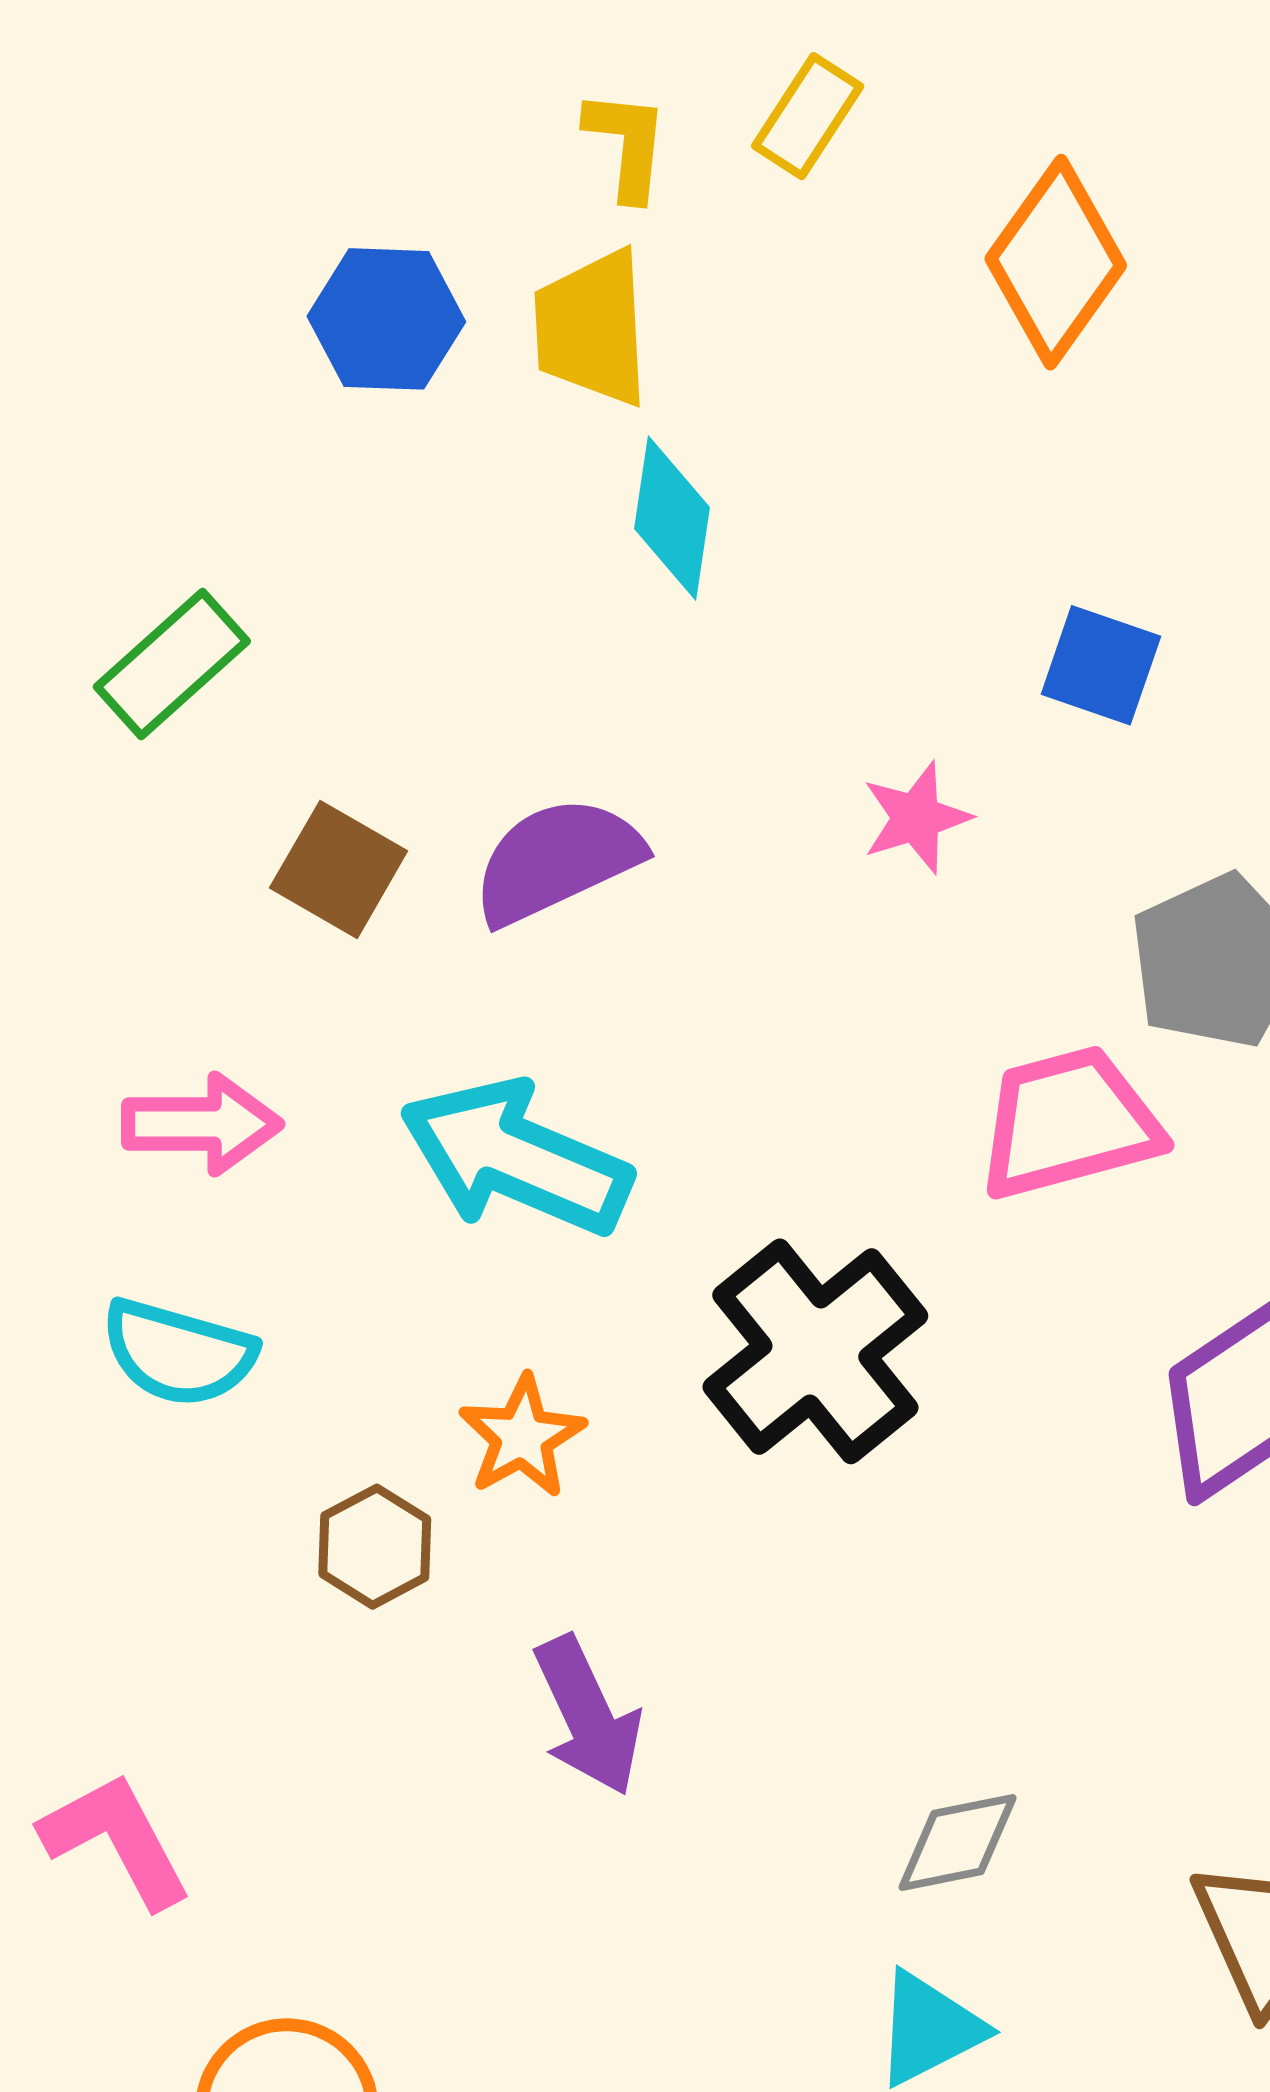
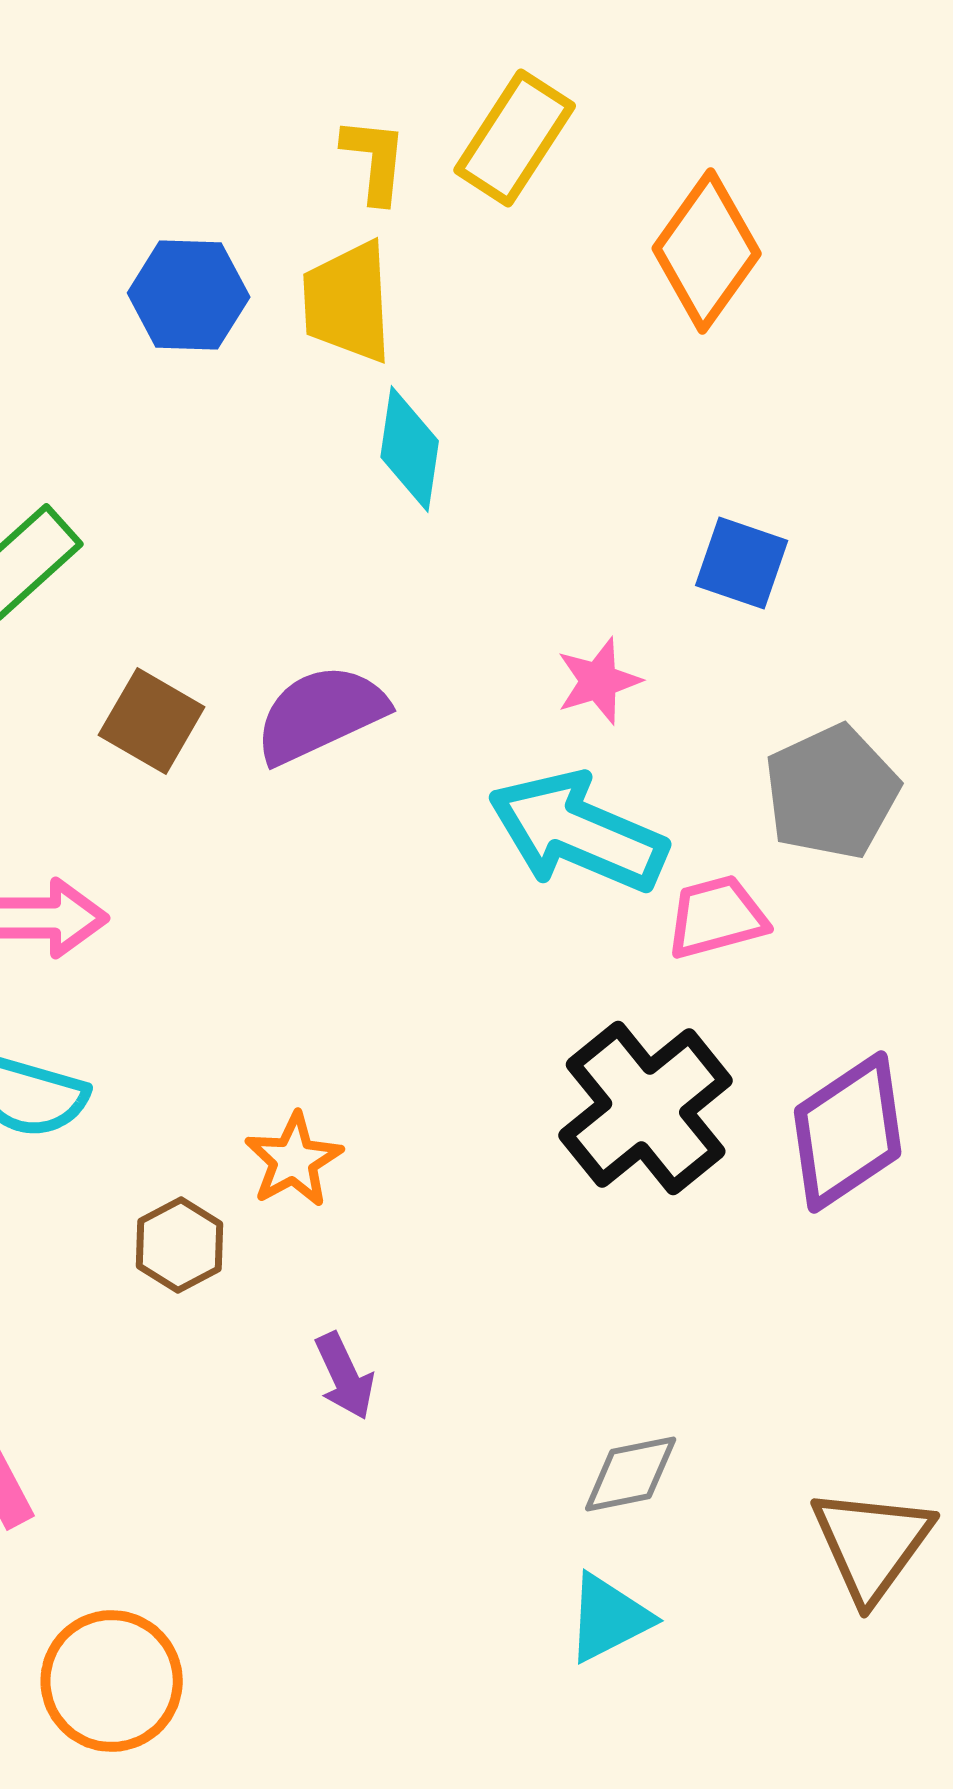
yellow rectangle: (808, 116) -> (515, 138), size x1.4
pink trapezoid: (1069, 1123) -> (717, 917), size x0.7
cyan arrow: (516, 1158) -> (578, 832), moved
black cross: (815, 1351) -> (646, 1108), moved
purple arrow: (588, 1716) -> (345, 1376), size x0.7

